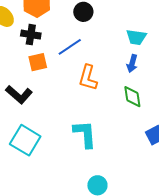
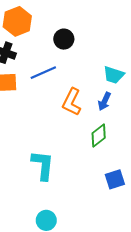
orange L-shape: (88, 78) -> (72, 102), moved
green diamond: (132, 97) -> (99, 135), turned 50

